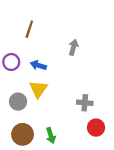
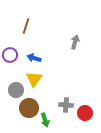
gray arrow: (73, 47) -> (75, 42), moved
gray cross: (85, 103) -> (66, 105), moved
brown circle: (23, 134) -> (29, 108), moved

